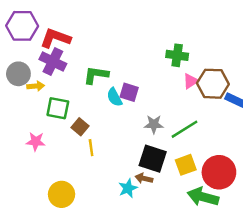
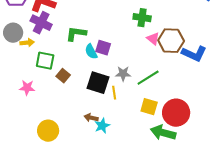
pink triangle: (191, 81) -> (153, 39), turned -48
yellow line: (91, 148) -> (114, 93), moved
black square: (153, 159) -> (98, 83), moved
yellow square: (186, 165) -> (149, 107), turned 36
brown arrow: (144, 178) -> (91, 118), moved

